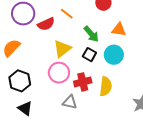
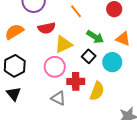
red semicircle: (46, 24) -> (47, 28), moved
green arrow: (91, 34) -> (95, 37), turned -30

